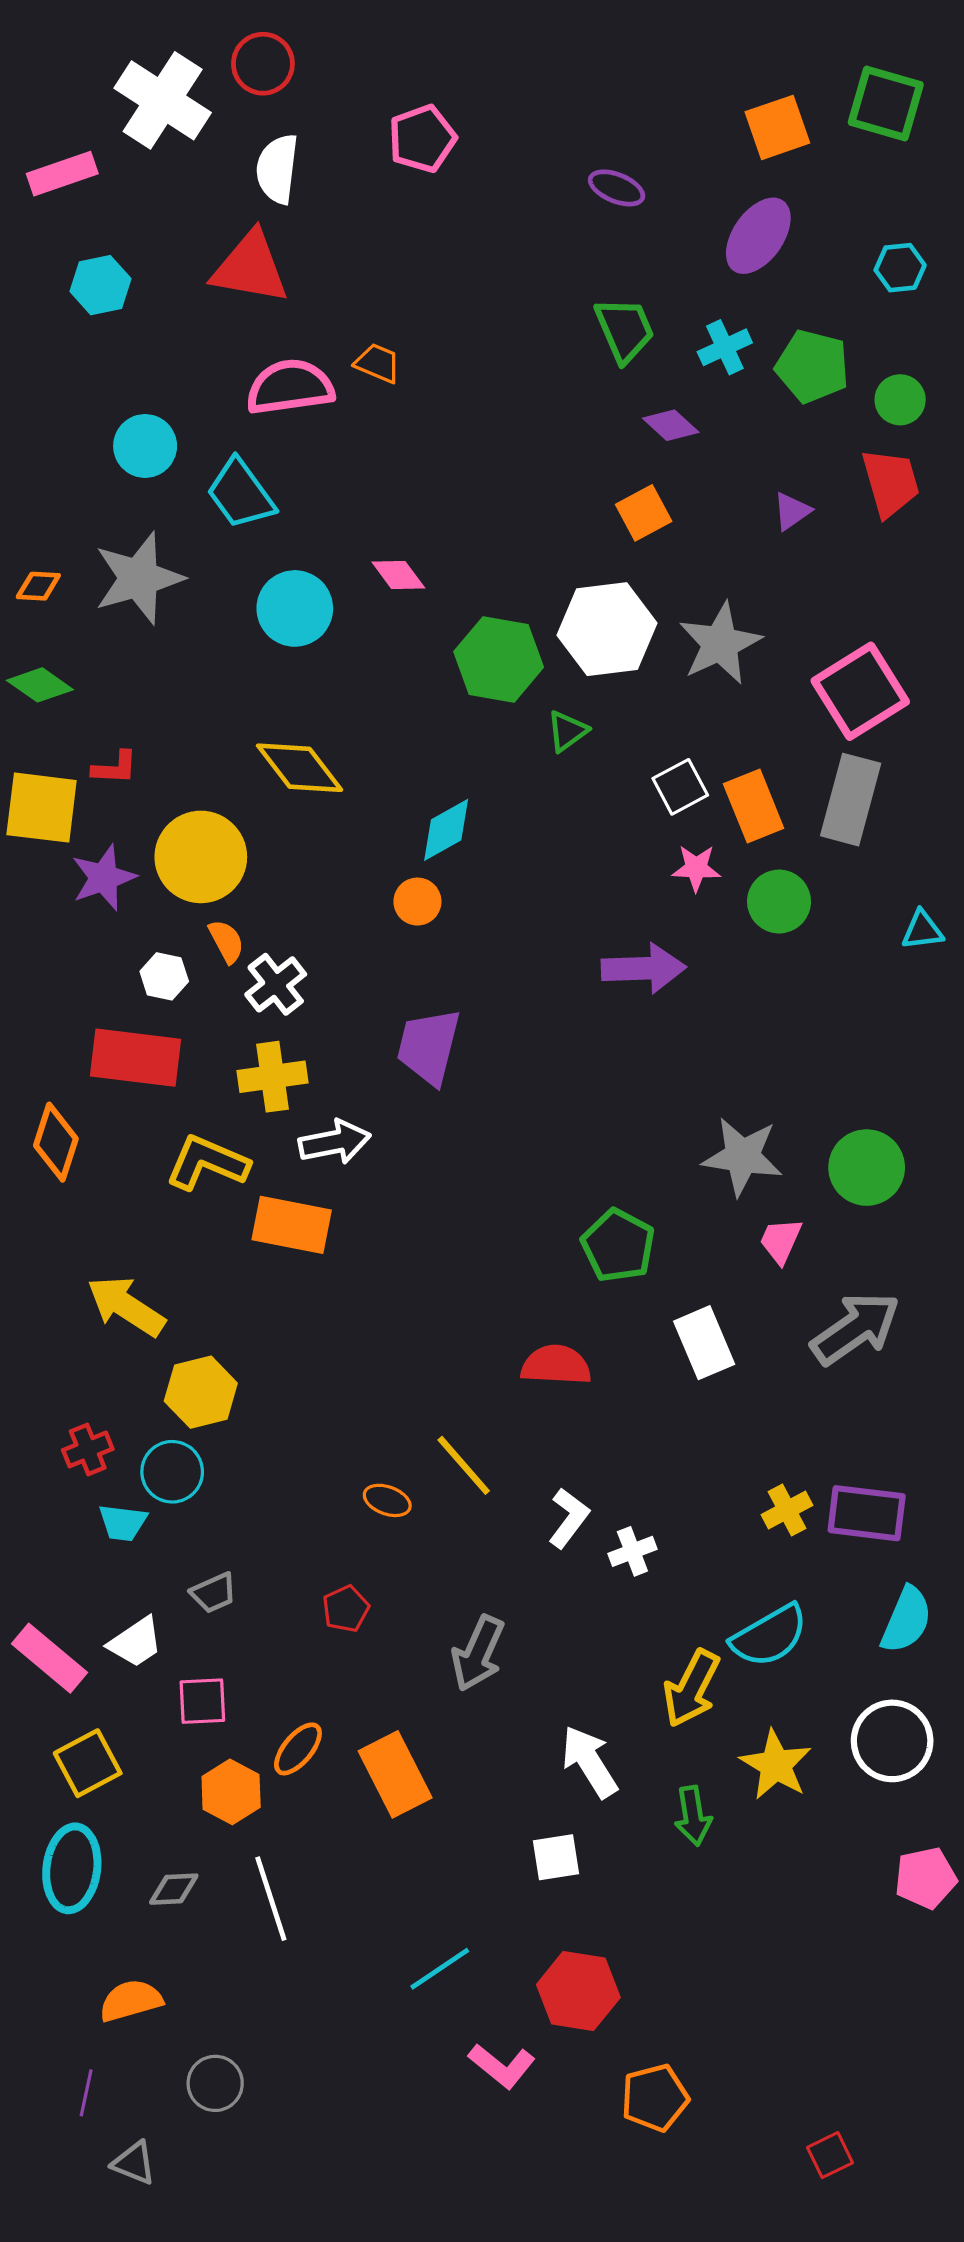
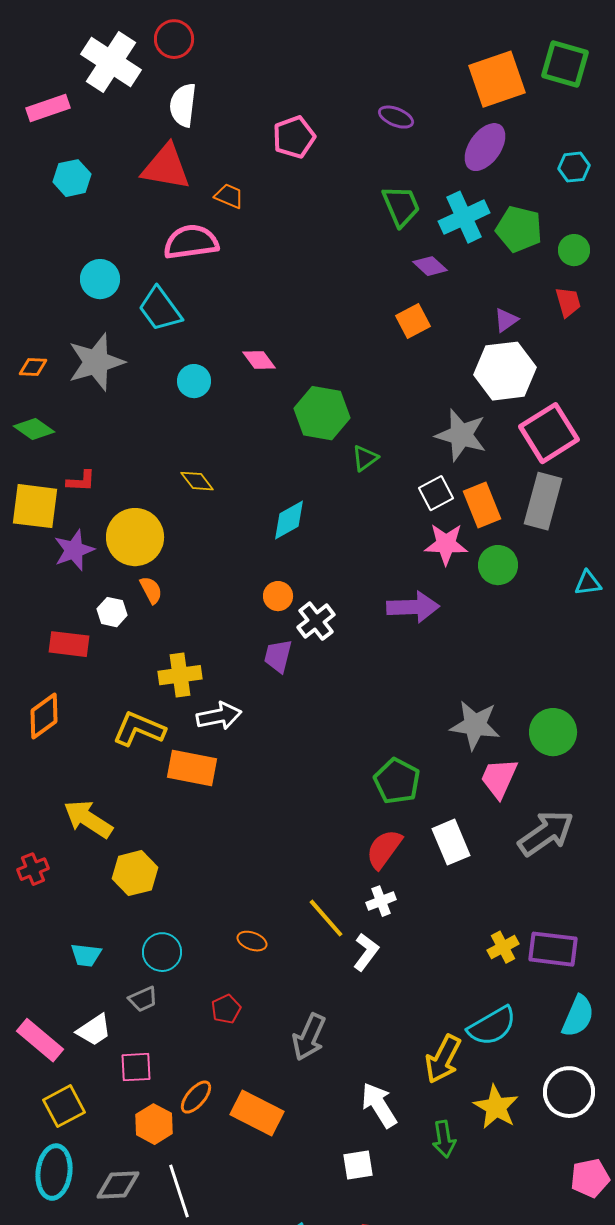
orange square: (777, 127) -> (497, 79), size x1.4
pink pentagon: (422, 139) -> (294, 137), moved
cyan cross: (725, 347) -> (464, 217), size x1.5
orange trapezoid: (378, 363) -> (229, 196), moved
red trapezoid: (891, 483) -> (568, 302), size x0.7
cyan circle: (295, 608) -> (194, 381), size x0.7
white hexagon: (607, 629) -> (505, 371), moved
gray star: (720, 643) -> (461, 435), moved, turned -30
yellow diamond: (300, 768) -> (197, 481), size x0.6
pink star: (696, 868) -> (446, 544), size x1.4
orange circle: (417, 902) -> (278, 596), moved
white cross: (276, 984) -> (316, 621), moved
purple trapezoid: (429, 1046) -> (278, 656), size x0.7
red rectangle: (136, 1058) -> (69, 644), moved, size x0.7
orange diamond: (56, 1142) -> (44, 716), turned 36
pink trapezoid: (781, 1241) -> (499, 778), size x1.4
red semicircle: (556, 1365) -> (384, 849), moved, turned -57
red cross: (88, 1449) -> (33, 869), moved
yellow line: (464, 1465) -> (326, 918), moved
cyan circle: (172, 1472) -> (162, 952), moved
white cross: (632, 1551) -> (381, 901), moved
orange rectangle: (395, 1774) -> (257, 1113), turned -36
gray diamond: (174, 1889) -> (118, 1185), size x1.4

